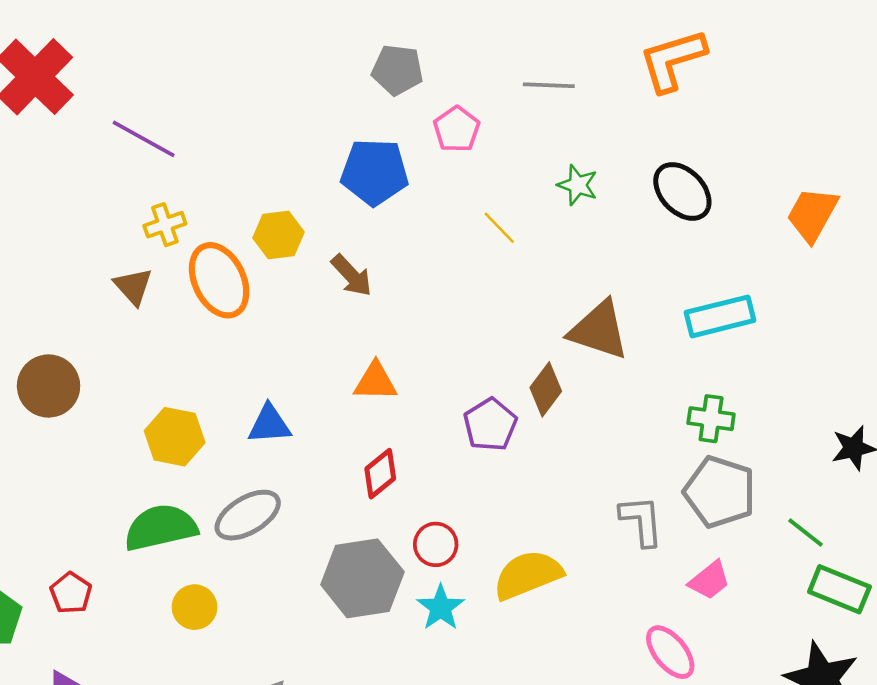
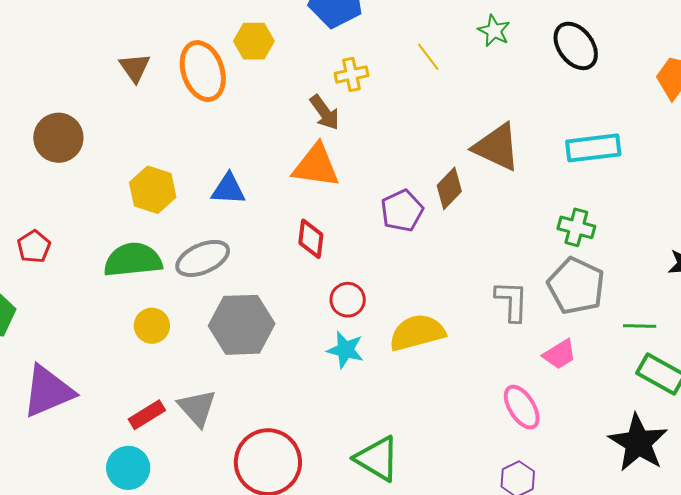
yellow cross: (165, 225) -> (351, 74), moved
brown arrow: (352, 275) -> (325, 112), moved
orange triangle: (375, 382) -> (316, 166), size x1.4
red diamond: (380, 474) -> (311, 239), turned -51
green line: (805, 532) -> (640, 326), turned -44
gray hexagon: (362, 578) -> (242, 325), moved
red pentagon: (71, 593) -> (34, 247), moved
cyan star: (441, 608) -> (345, 350), turned -30

